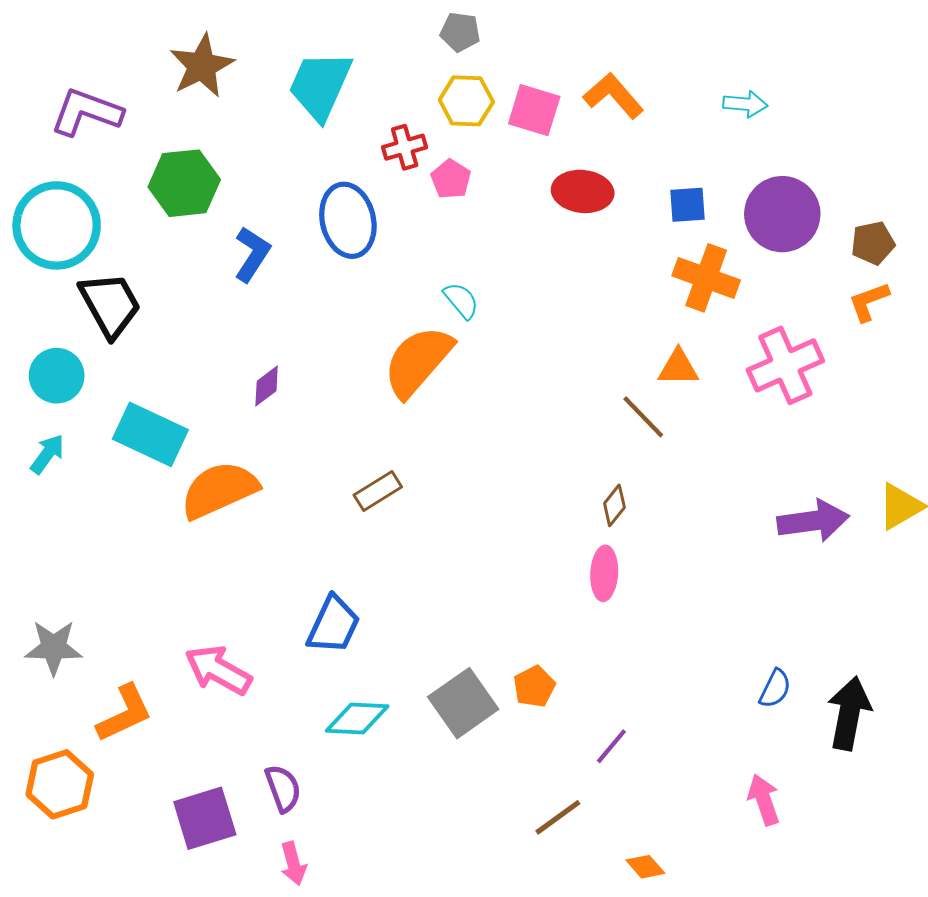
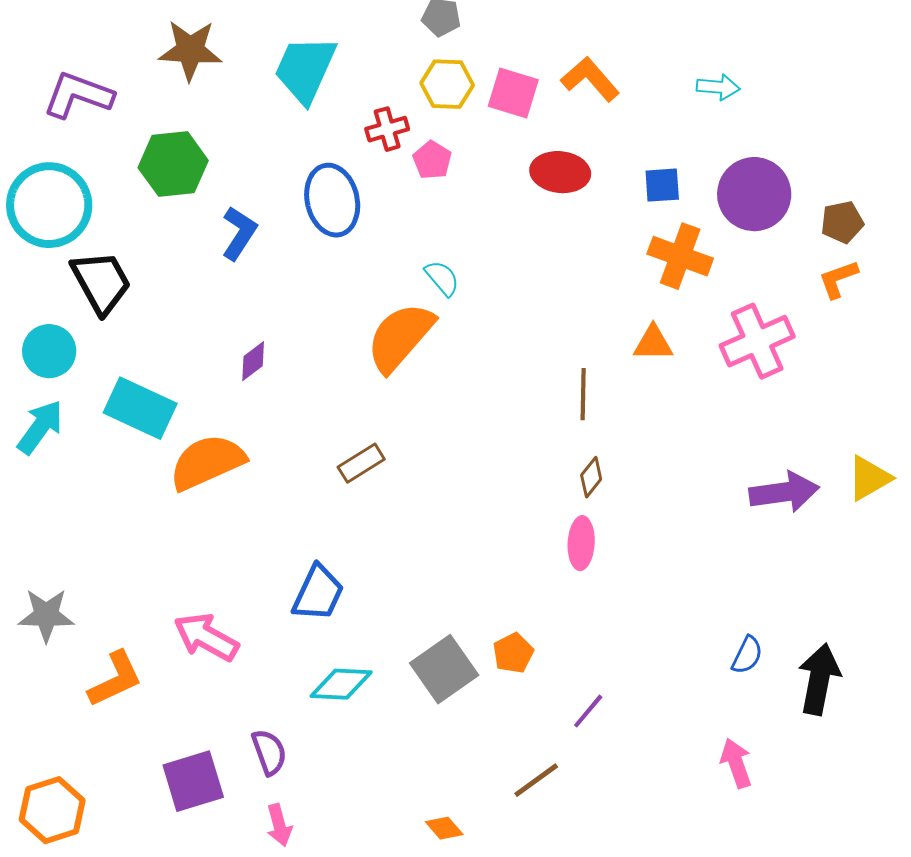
brown star: (202, 66) -> (190, 50), turned 30
brown line: (643, 417) -> (583, 394), moved, turned 45
cyan arrow: (47, 454) -> (40, 427), size x1.4
orange hexagon: (60, 784) -> (52, 810), moved
orange diamond: (645, 867) -> (444, 828), moved

